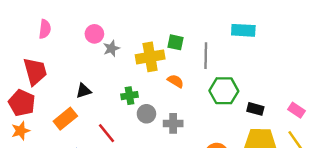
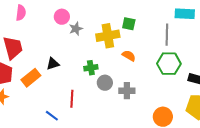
gray line: (206, 56) -> (167, 35), moved
orange rectangle: (65, 119) -> (31, 78), moved
red line: (107, 133) -> (72, 99), turned 42

